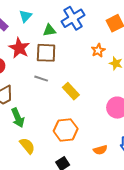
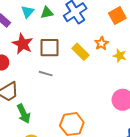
green triangle: (49, 30) -> (47, 13), moved
yellow rectangle: (71, 91) -> (81, 52), moved

